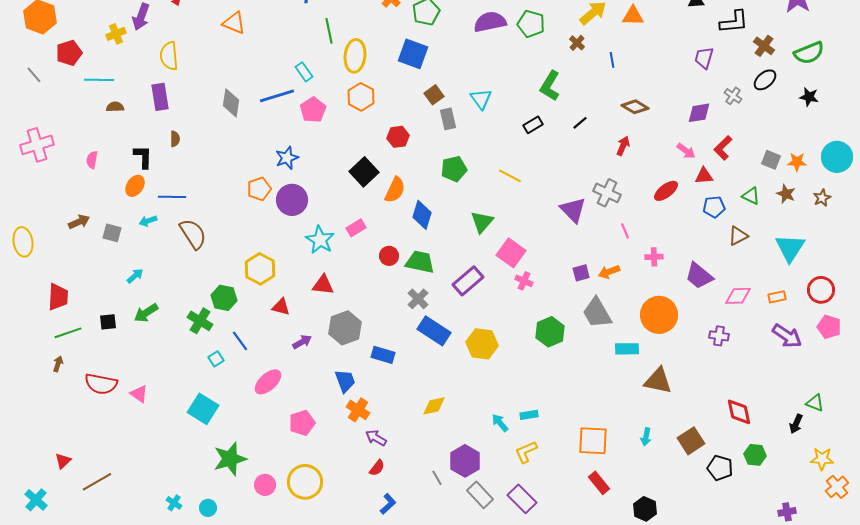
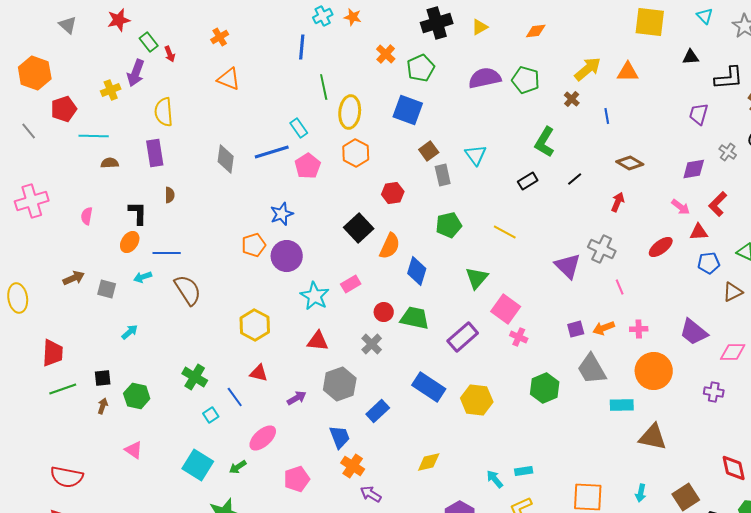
pink cross: (654, 257) -> (639, 329), moved
green hexagon: (224, 298) -> (137, 396), moved
gray cross: (418, 299) -> (372, 344), moved
red triangle: (281, 307) -> (259, 373), moved
green arrow: (146, 313) -> (238, 467), moved, size x0.7
blue rectangle: (383, 355) -> (378, 411), turned -60
brown arrow: (58, 364) -> (103, 406), moved
red semicircle: (101, 384) -> (67, 477), moved

